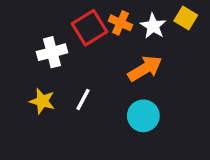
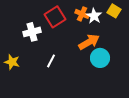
orange cross: (120, 23) -> (82, 14), moved
yellow star: (42, 101) -> (12, 62), moved
cyan circle: (143, 116) -> (100, 58), moved

